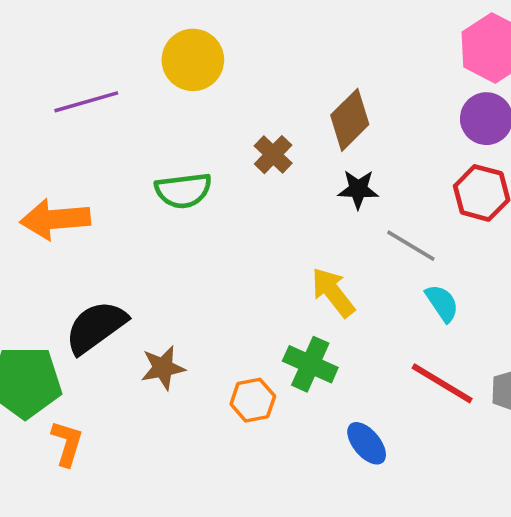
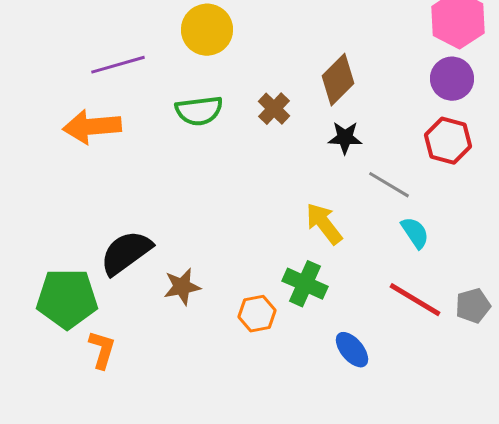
green semicircle: (183, 190) -> (199, 111), moved
orange arrow: (55, 219) -> (92, 127), moved

